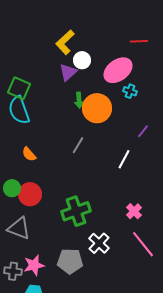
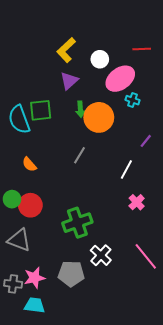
white circle: (82, 60) -> (100, 59), moved
green square: (19, 88) -> (41, 110), moved, turned -30
pink cross: (134, 211) -> (137, 202), moved

